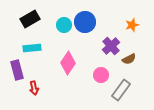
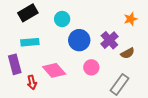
blue circle: (85, 22) -> (79, 40), moved
pink diamond: (68, 63) -> (54, 70), moved, turned -75
pink circle: (101, 75) -> (91, 67), moved

